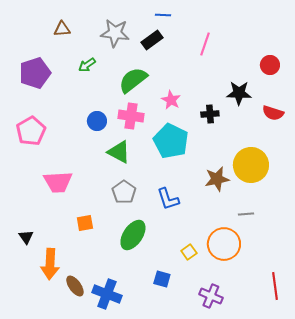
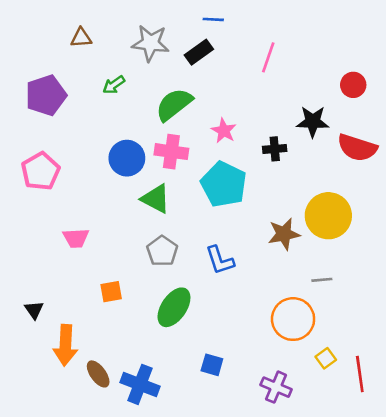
red semicircle: (273, 113) -> (357, 148), size x1.4
blue circle: (97, 121) -> (127, 158), size x1.4
pink trapezoid: (58, 182) -> (76, 238), size x0.7
yellow square: (189, 252) -> (326, 358), moved

